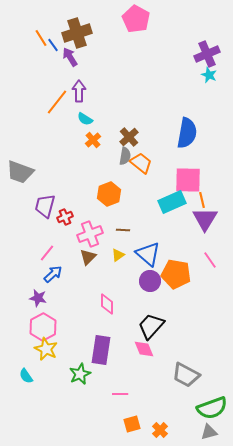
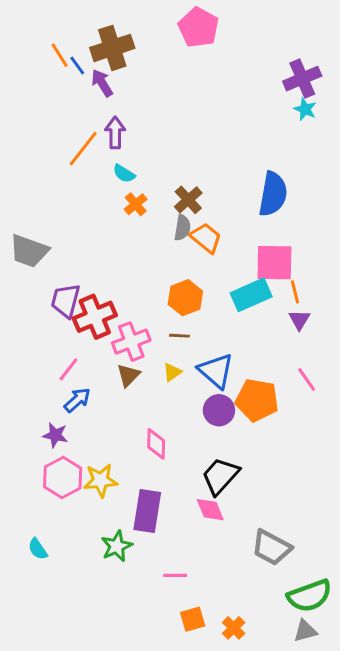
orange hexagon: (109, 194) -> (185, 298), moved
red cross: (65, 217) -> (95, 317), size x1.8
purple triangle: (205, 219) -> (299, 320), size x0.6
yellow star: (46, 349) -> (101, 480), moved, turned -30

